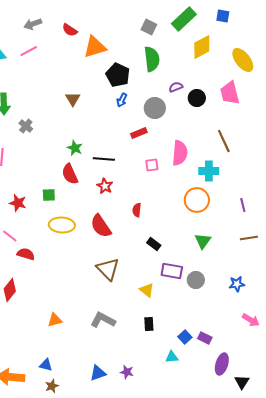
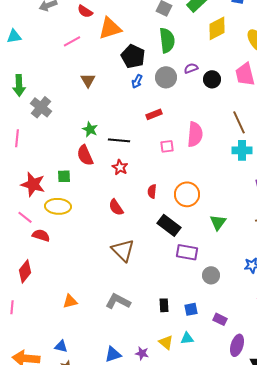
pink line: (29, 51) -> (72, 41), moved
gray circle: (155, 108) -> (166, 77), moved
gray cross: (26, 126) -> (41, 107), size x1.5
cyan cross: (209, 171) -> (242, 150), moved
orange circle: (197, 200) -> (187, 194), moved
red star: (18, 203) -> (33, 184), size x1.4
yellow ellipse: (62, 225) -> (58, 206), moved
red semicircle: (101, 226) -> (116, 207), size x0.7
black rectangle: (154, 244) -> (169, 225), size x1.6
gray circle: (196, 280) -> (211, 275), moved
yellow triangle: (147, 290) -> (166, 342), moved
blue square: (185, 337) -> (191, 309), moved, turned 32

